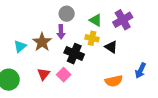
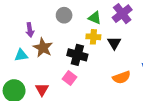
purple arrow: (61, 32) -> (30, 30), moved
cyan triangle: (20, 46) -> (21, 55), turned 40
black triangle: (111, 47) -> (114, 43), turned 32
red triangle: (44, 74) -> (42, 90), moved

